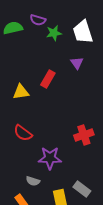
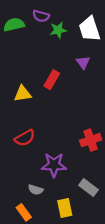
red semicircle: (23, 133) -> (25, 138), turned -66
gray rectangle: (82, 189) -> (88, 188), moved

